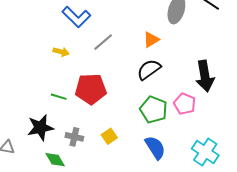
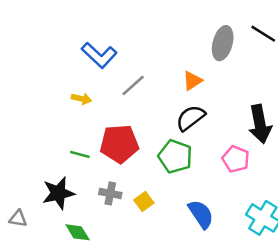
green pentagon: (154, 110) -> (175, 156), moved
gray cross: (74, 137) -> (110, 193), moved

